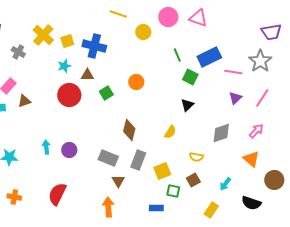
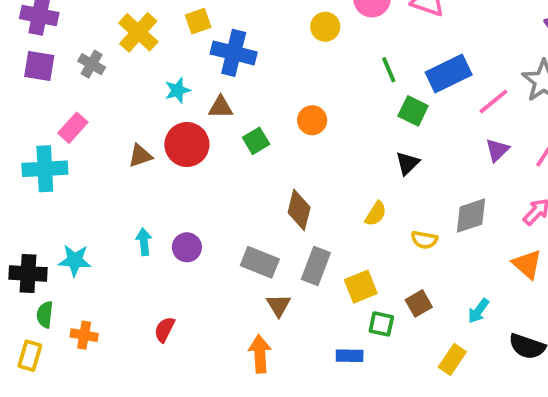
yellow square: (67, 41) -> (198, 21), moved
pink line: (233, 72) -> (493, 102), turned -48
brown triangle: (24, 101) -> (140, 156), moved
yellow semicircle: (196, 157) -> (424, 240), moved
red semicircle: (57, 194) -> (164, 330), size x0.6

